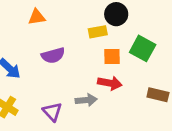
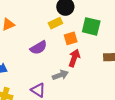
purple semicircle: (53, 55) -> (39, 48), moved
red arrow: (110, 83) -> (74, 58), turned -66

